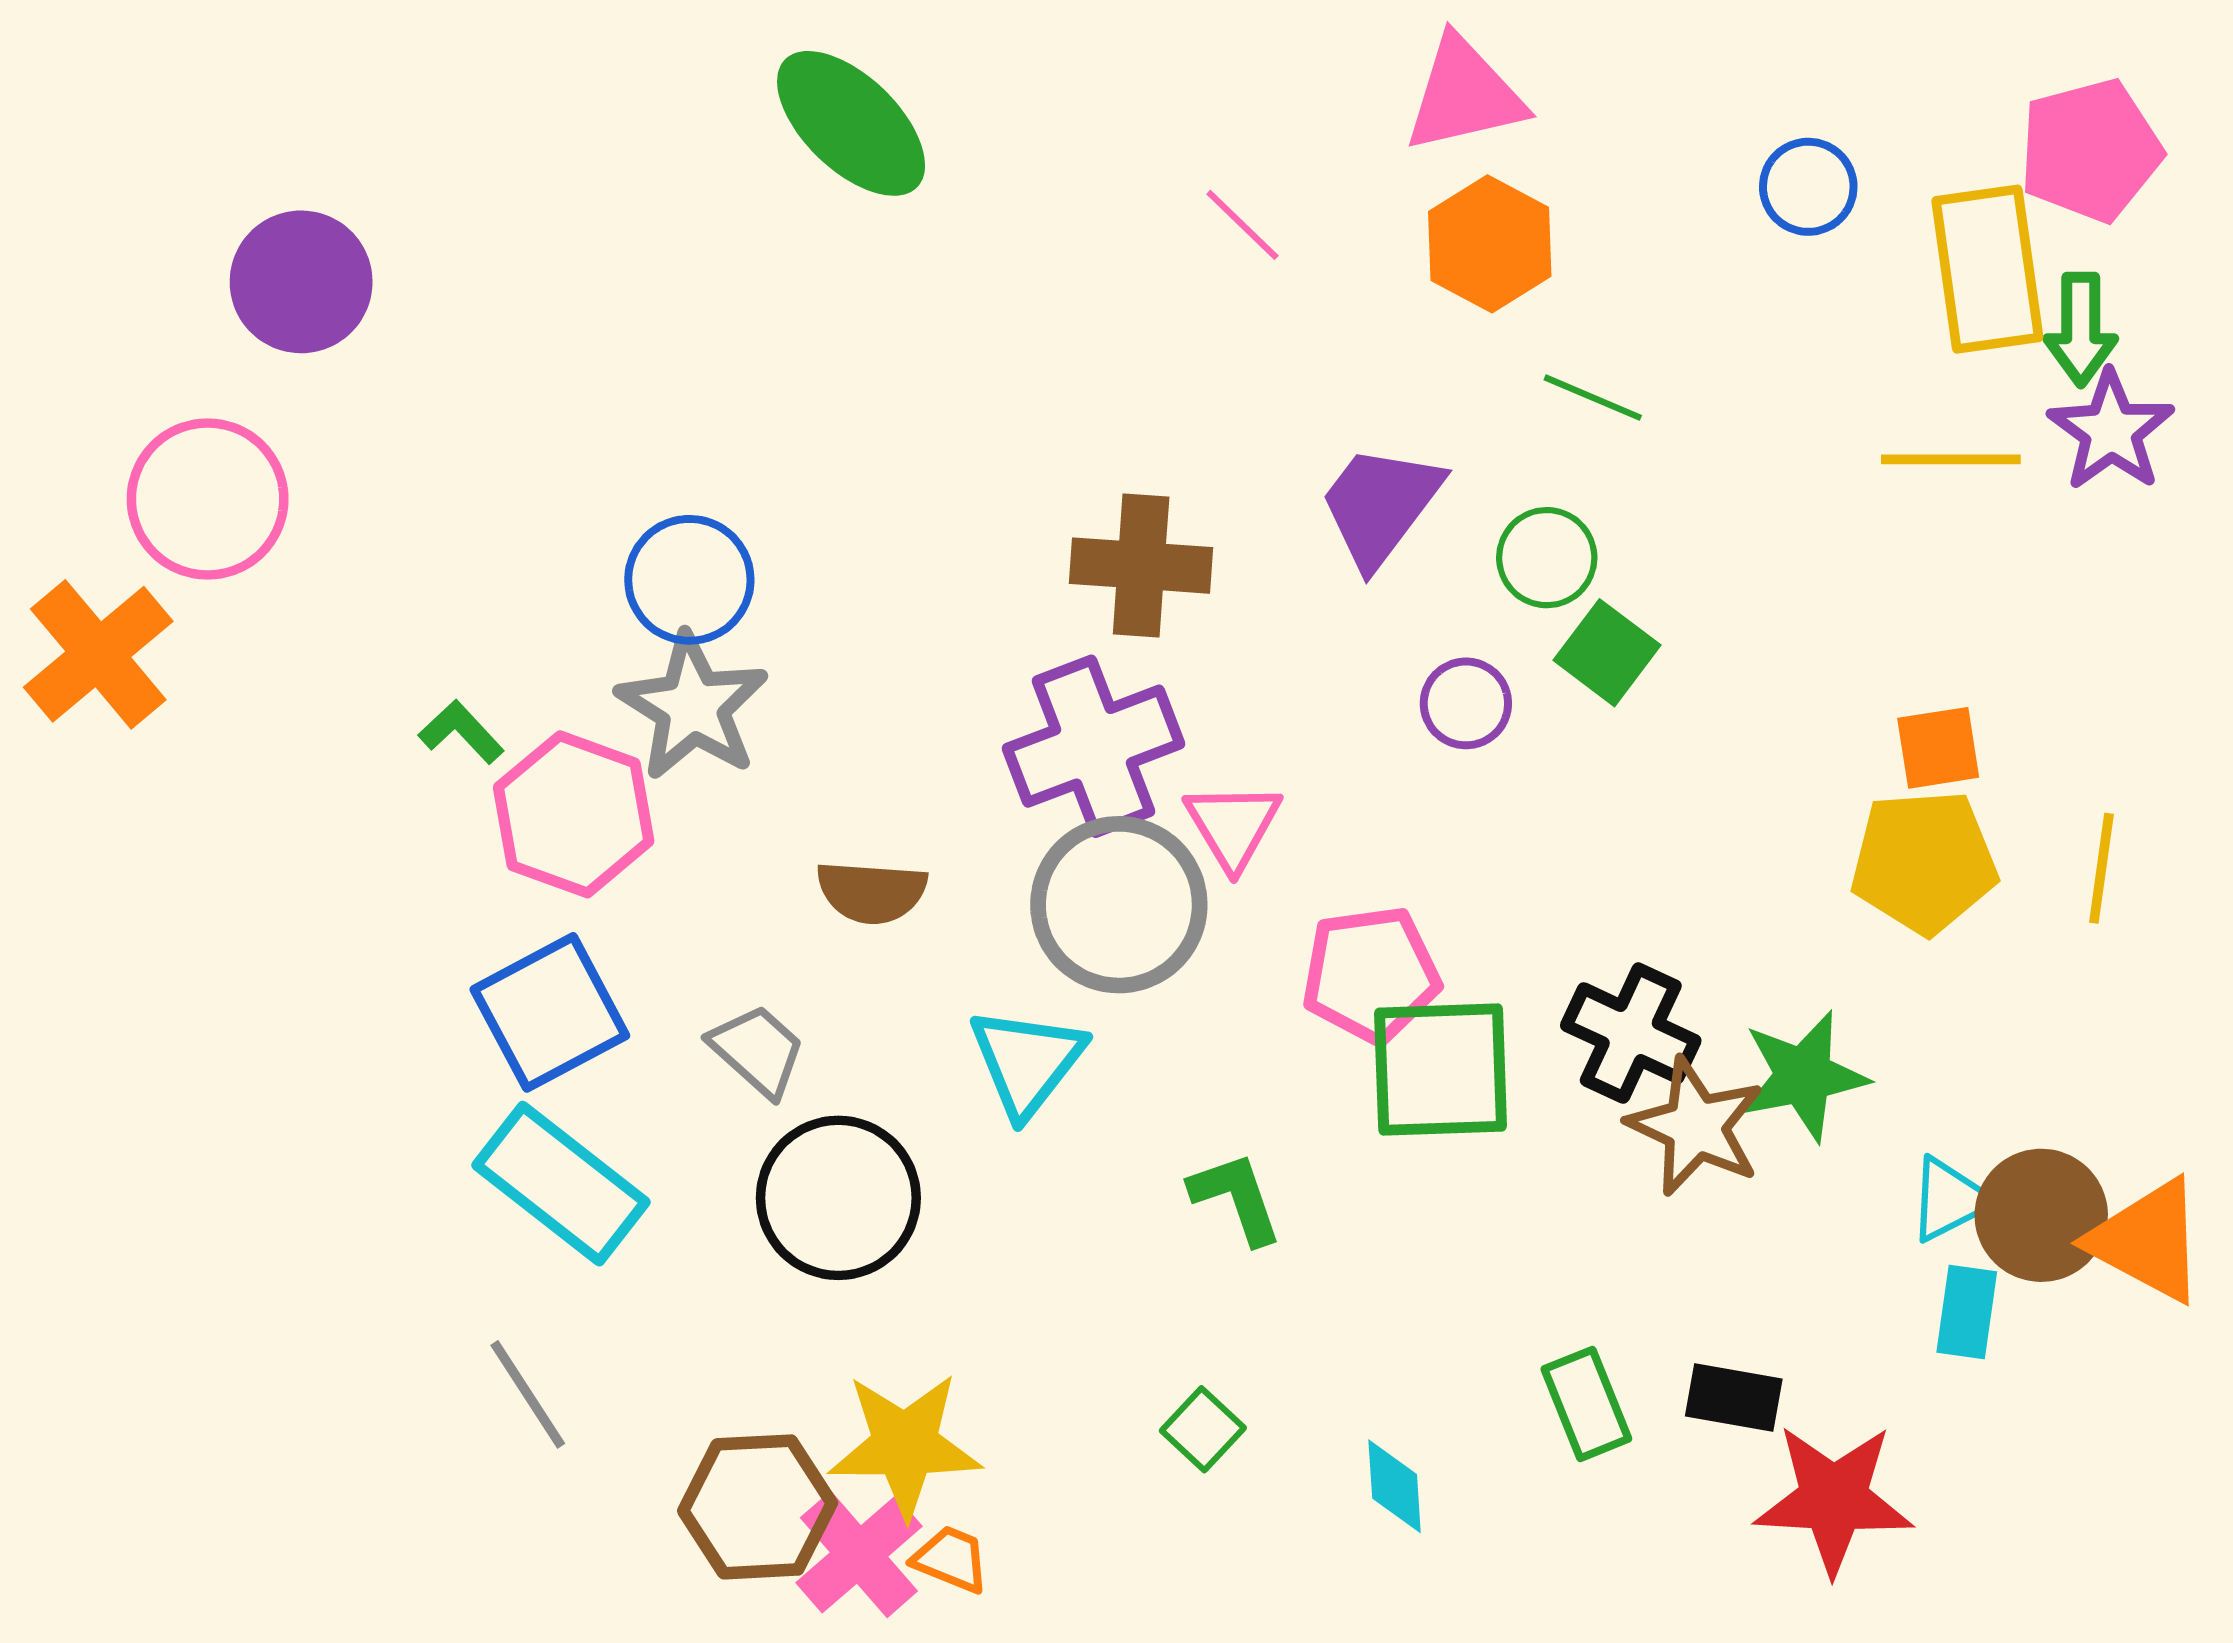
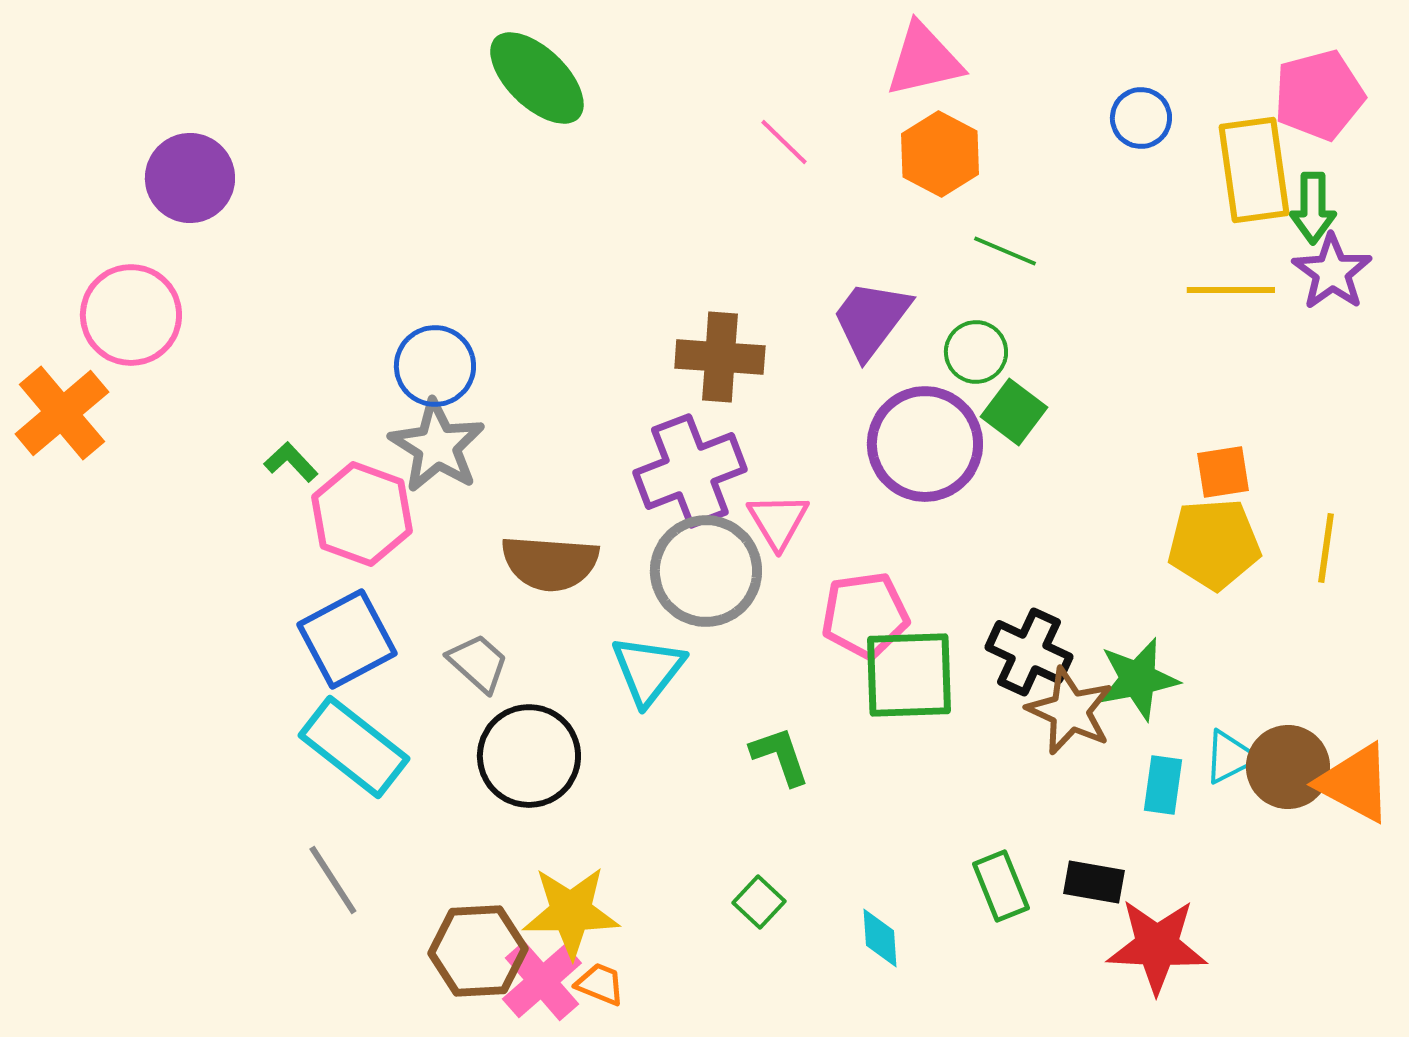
purple circle: (1466, 703) -> (925, 444), size x2.0
brown semicircle: (872, 892) -> (550, 563), size x1.4
cyan rectangle: (1967, 1312) -> (1163, 785), moved

